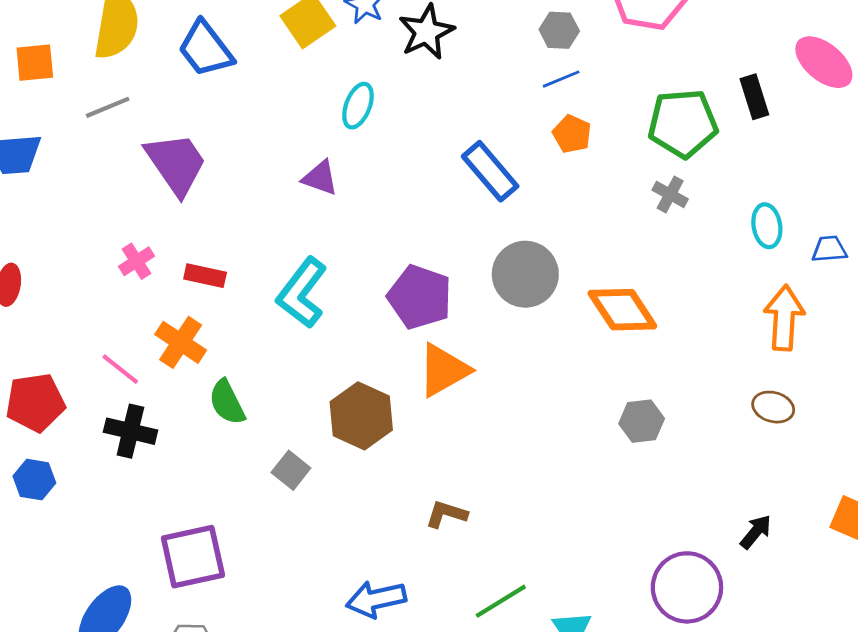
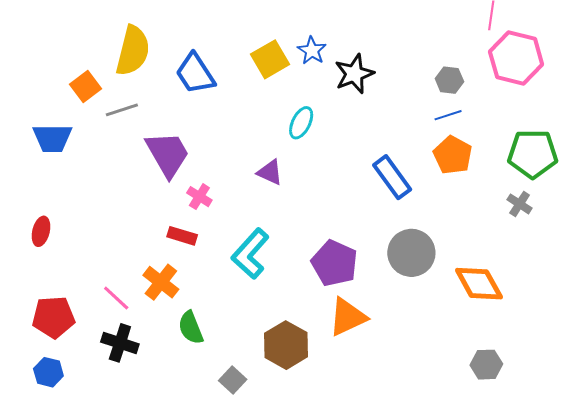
orange square: (35, 63) -> (85, 87), moved, turned -36
orange pentagon: (572, 134) -> (453, 155), size x1.4
pink cross: (136, 261) -> (199, 197), moved, turned -30

